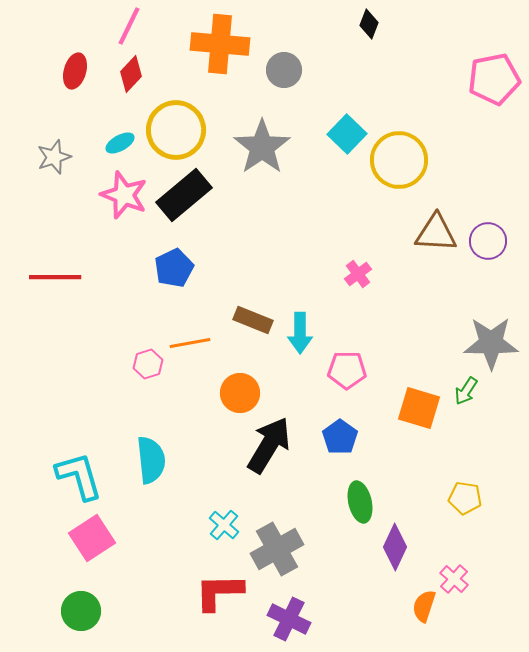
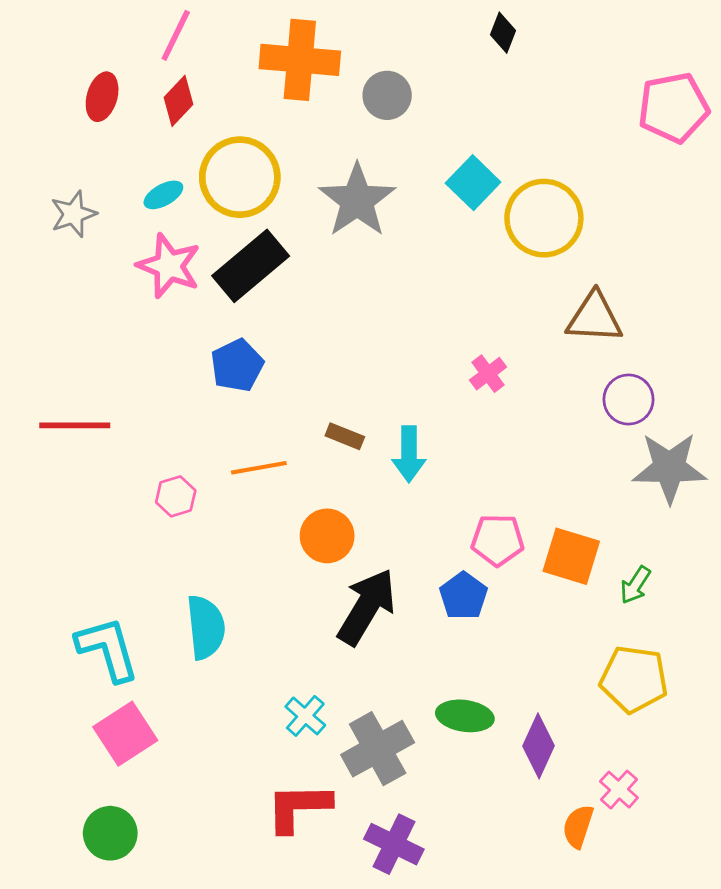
purple circle: (488, 241) -> (629, 399), moved
red line: (55, 277) -> (75, 425), moved
brown rectangle: (253, 320) -> (345, 436), size x0.7
pink hexagon: (148, 364) -> (176, 496), moved
pink pentagon: (347, 370) -> (498, 540), moved
green arrow: (466, 391) -> (635, 585), moved
yellow pentagon: (465, 498) -> (634, 679), size x1.5
green ellipse: (360, 502) -> (465, 716), moved, turned -69

